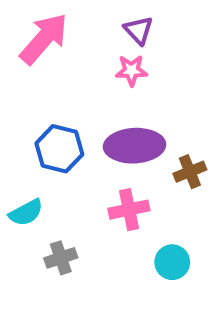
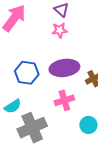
gray cross: (61, 258) -> (32, 128), size x1.8

